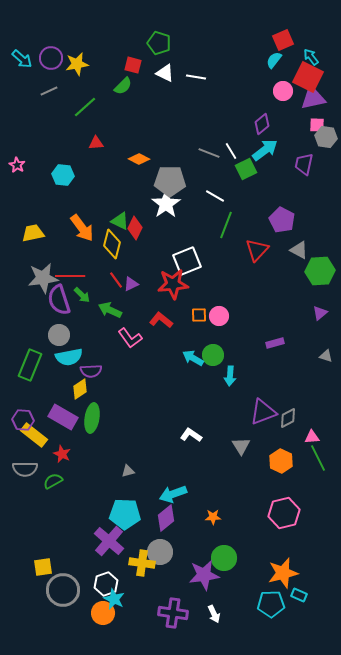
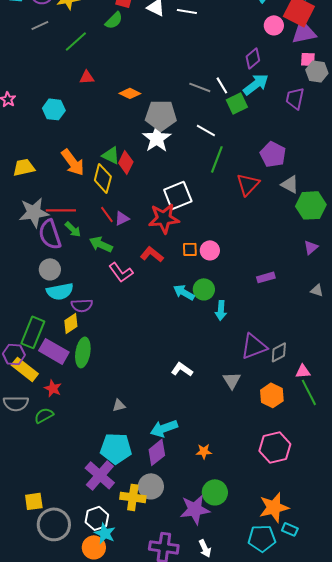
green rectangle: (30, 365) -> (33, 332), moved

